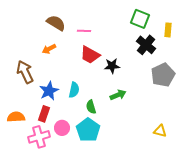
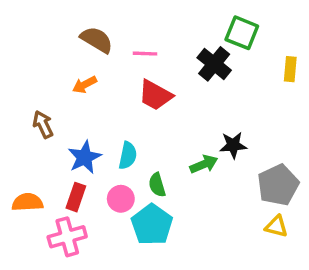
yellow rectangle: (168, 30) -> (290, 69), moved
black cross: (146, 45) -> (214, 64), moved
black star: (112, 66) -> (233, 145), moved
brown arrow: (25, 72) -> (43, 124), size x0.7
gray pentagon: (163, 75) -> (278, 185), moved
pink circle: (62, 128) -> (121, 199), moved

